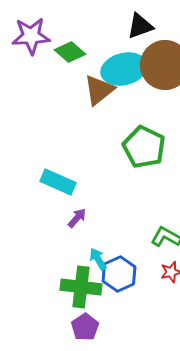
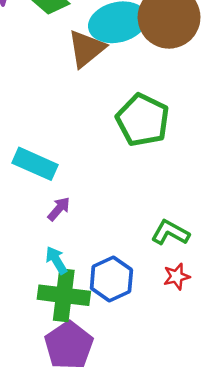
cyan arrow: (98, 259) -> (56, 260), moved
purple pentagon: (85, 327) -> (69, 345), size x1.4

